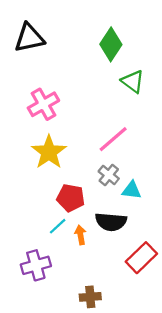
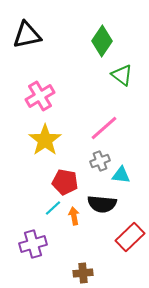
gray cross: (109, 175) -> (100, 161), turned 30

